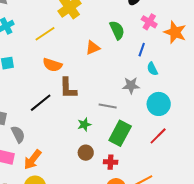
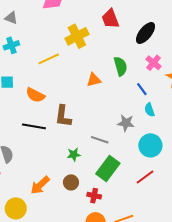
blue line: (142, 50) -> (142, 89), turned -64
orange semicircle: (52, 65) -> (35, 95), moved
black line: (41, 103) -> (34, 126), turned 40
orange arrow: (33, 160) -> (40, 185), moved

